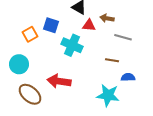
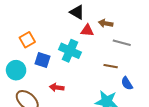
blue square: (51, 25) -> (42, 60), moved
blue semicircle: (128, 77) -> (127, 83), turned -120
red arrow: (59, 81) -> (57, 87), size x0.6

